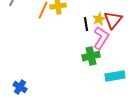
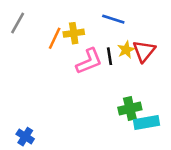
pink L-shape: (101, 38) -> (89, 61), moved, turned 35
green cross: (91, 56) -> (130, 108), moved

